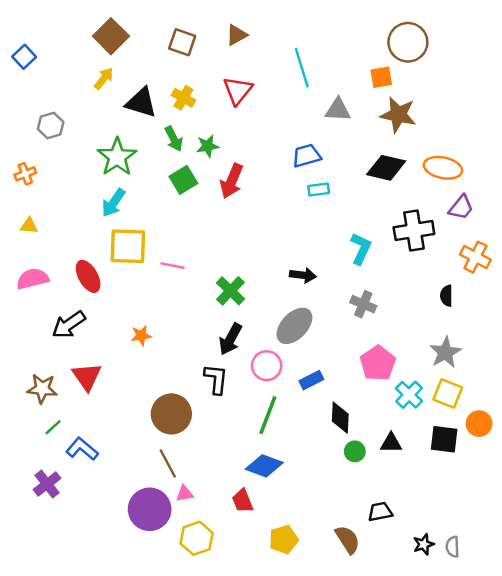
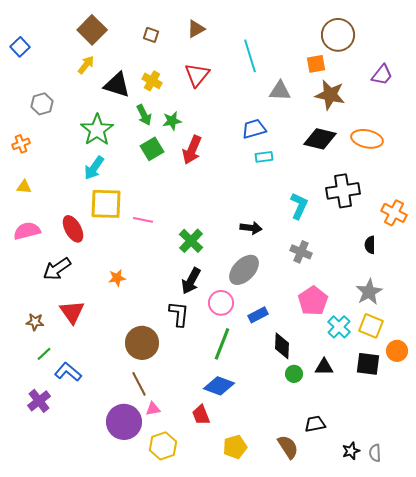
brown square: (182, 42) -> (151, 35), size x0.7
purple trapezoid: (461, 208) -> (382, 75), moved
brown star: (42, 389) -> (35, 322), size x0.7

